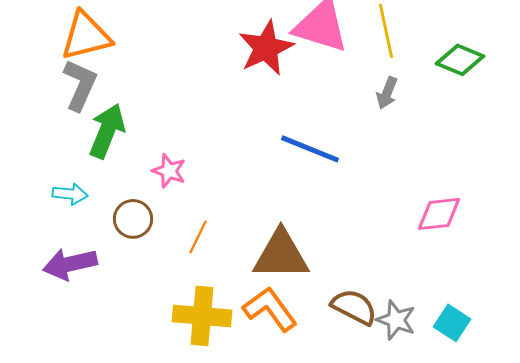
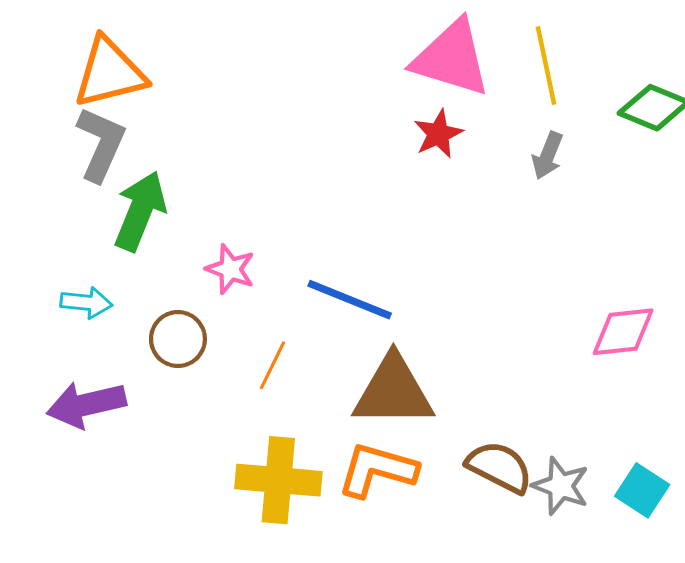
red star: (266, 48) -> (438, 134), moved, size x0.6
blue line: (310, 149) -> (350, 300), moved
orange L-shape: (270, 309) -> (377, 470), turned -38

